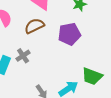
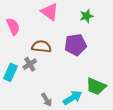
brown semicircle: (34, 26) -> (41, 47), moved, turned 30

